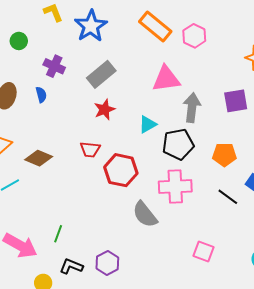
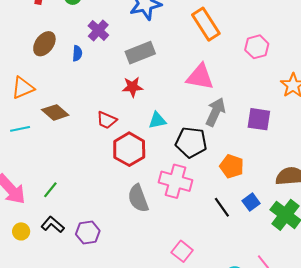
pink hexagon: (194, 36) -> (257, 47), moved
cyan triangle: (148, 124) -> (157, 120), moved

